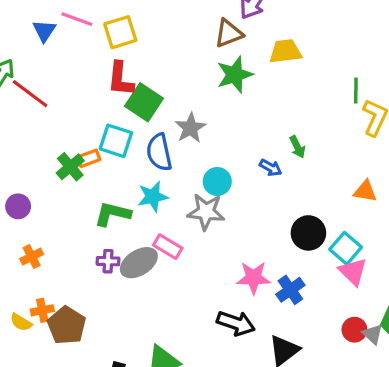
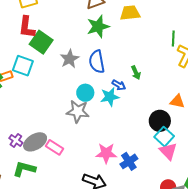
blue semicircle: (159, 152) -> (97, 62), moved
cyan star: (153, 197) -> (110, 97), moved
green L-shape: (113, 214) -> (24, 169), moved
black circle: (308, 233) -> (160, 121), moved
pink rectangle: (168, 247) -> (55, 147), moved
purple cross: (108, 261) -> (16, 140), turned 32

